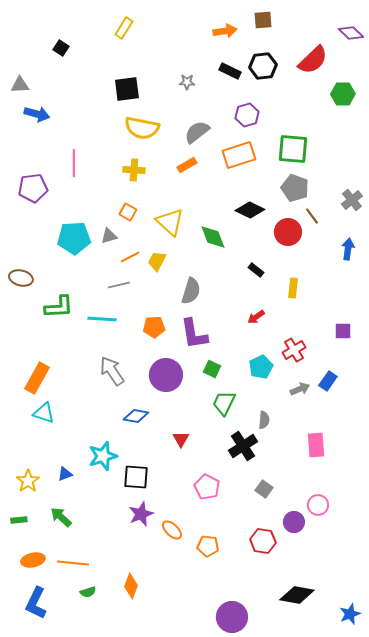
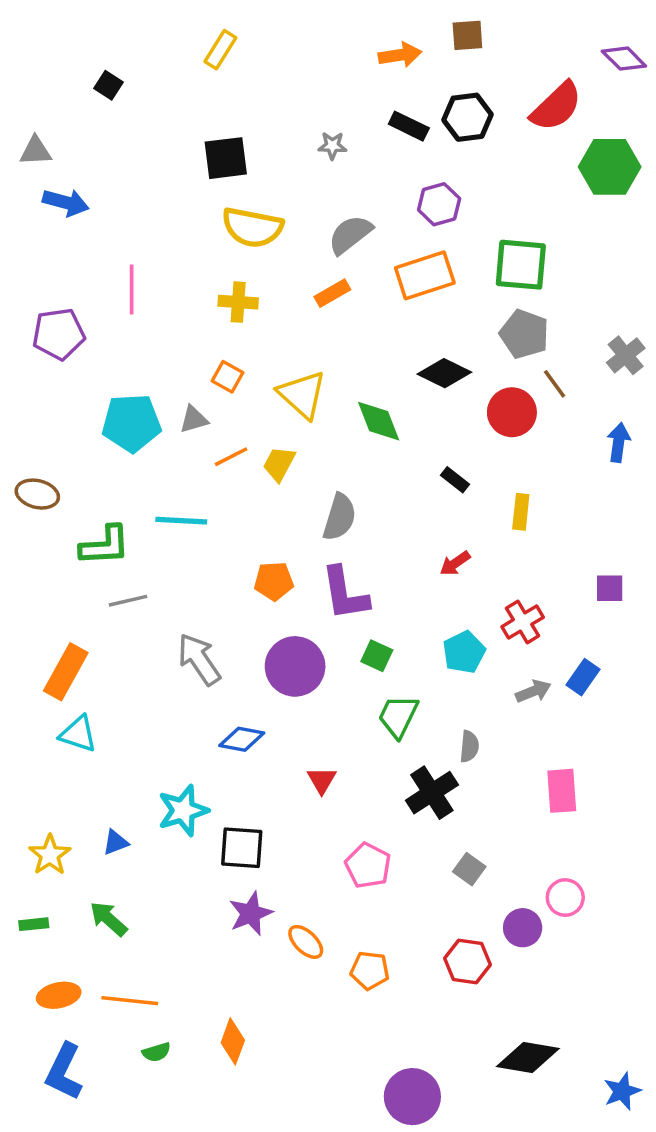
green hexagon: (343, 94) -> (610, 167), size x1.4
gray line: (119, 285) -> (128, 601), moved
cyan line: (102, 319) -> (181, 521), moved

